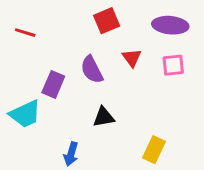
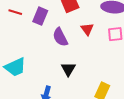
purple rectangle: (53, 84) -> (40, 16), moved
black triangle: (104, 117) -> (68, 69), turned -49

